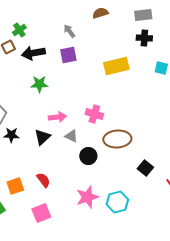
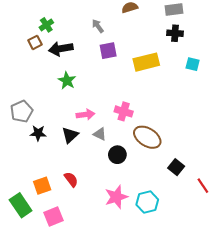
purple square: (68, 55) -> (108, 51), moved
green star: (39, 84) -> (67, 81), turned 30
brown ellipse: (117, 139) -> (147, 137), turned 36
pink square: (41, 213) -> (54, 216), moved

